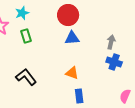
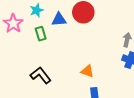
blue triangle: (72, 38) -> (59, 19), moved

